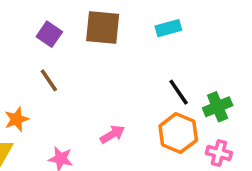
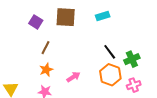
brown line: (49, 80) -> (46, 48), moved, turned 64
orange star: (17, 119) -> (46, 70), moved
pink cross: (219, 153) -> (134, 85), turned -32

